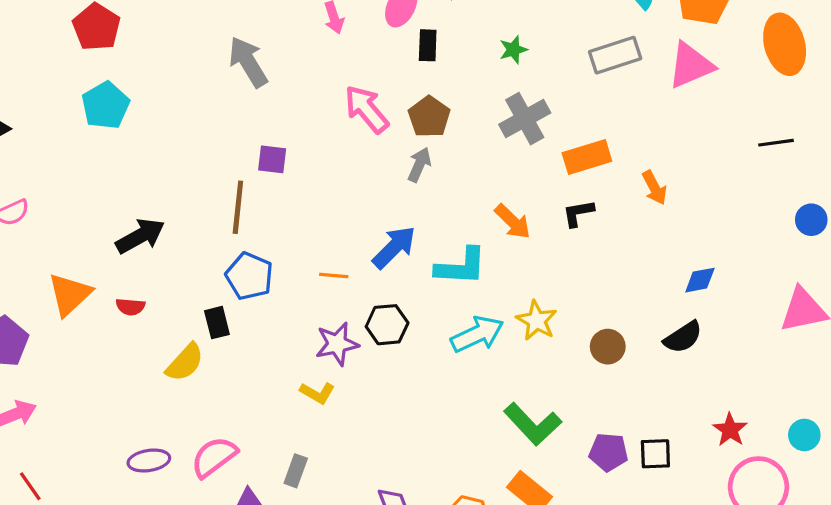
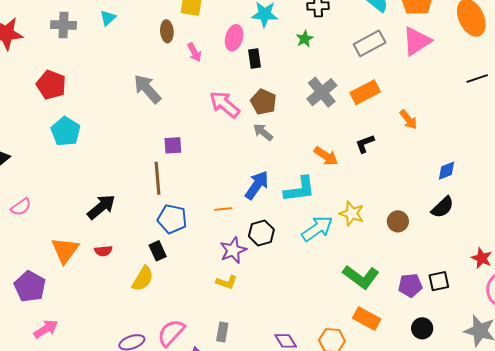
green star: (513, 50) -> (305, 39), moved
orange rectangle: (587, 157) -> (365, 92), moved
gray arrow: (419, 165) -> (263, 132), turned -65

